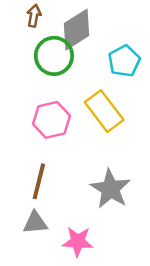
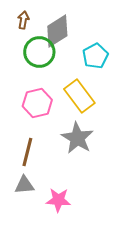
gray star: (110, 189) -> (77, 138), moved

